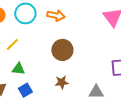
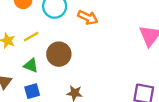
brown circle: (62, 50) -> (59, 54), moved

